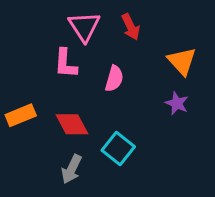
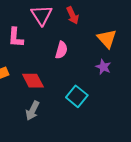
pink L-shape: (66, 63) -> (16, 37), moved
cyan square: (118, 149) -> (77, 96), moved

